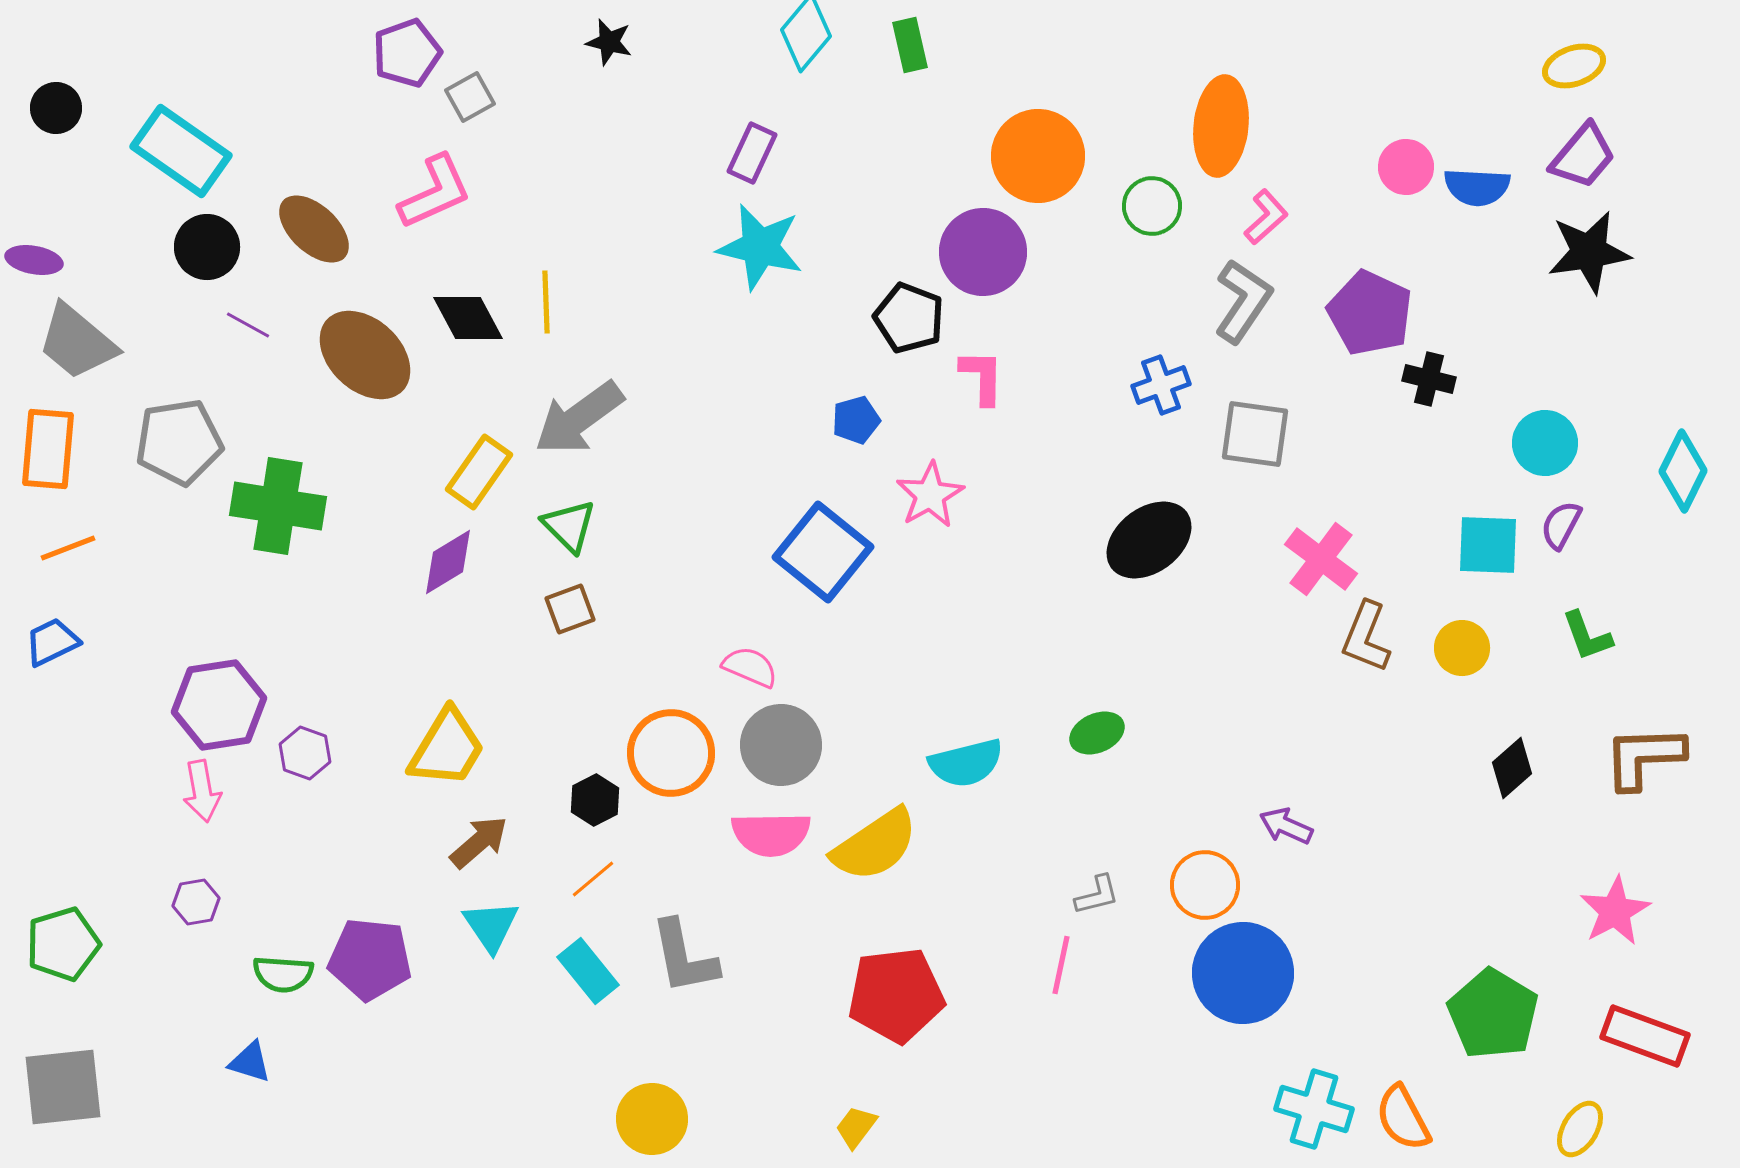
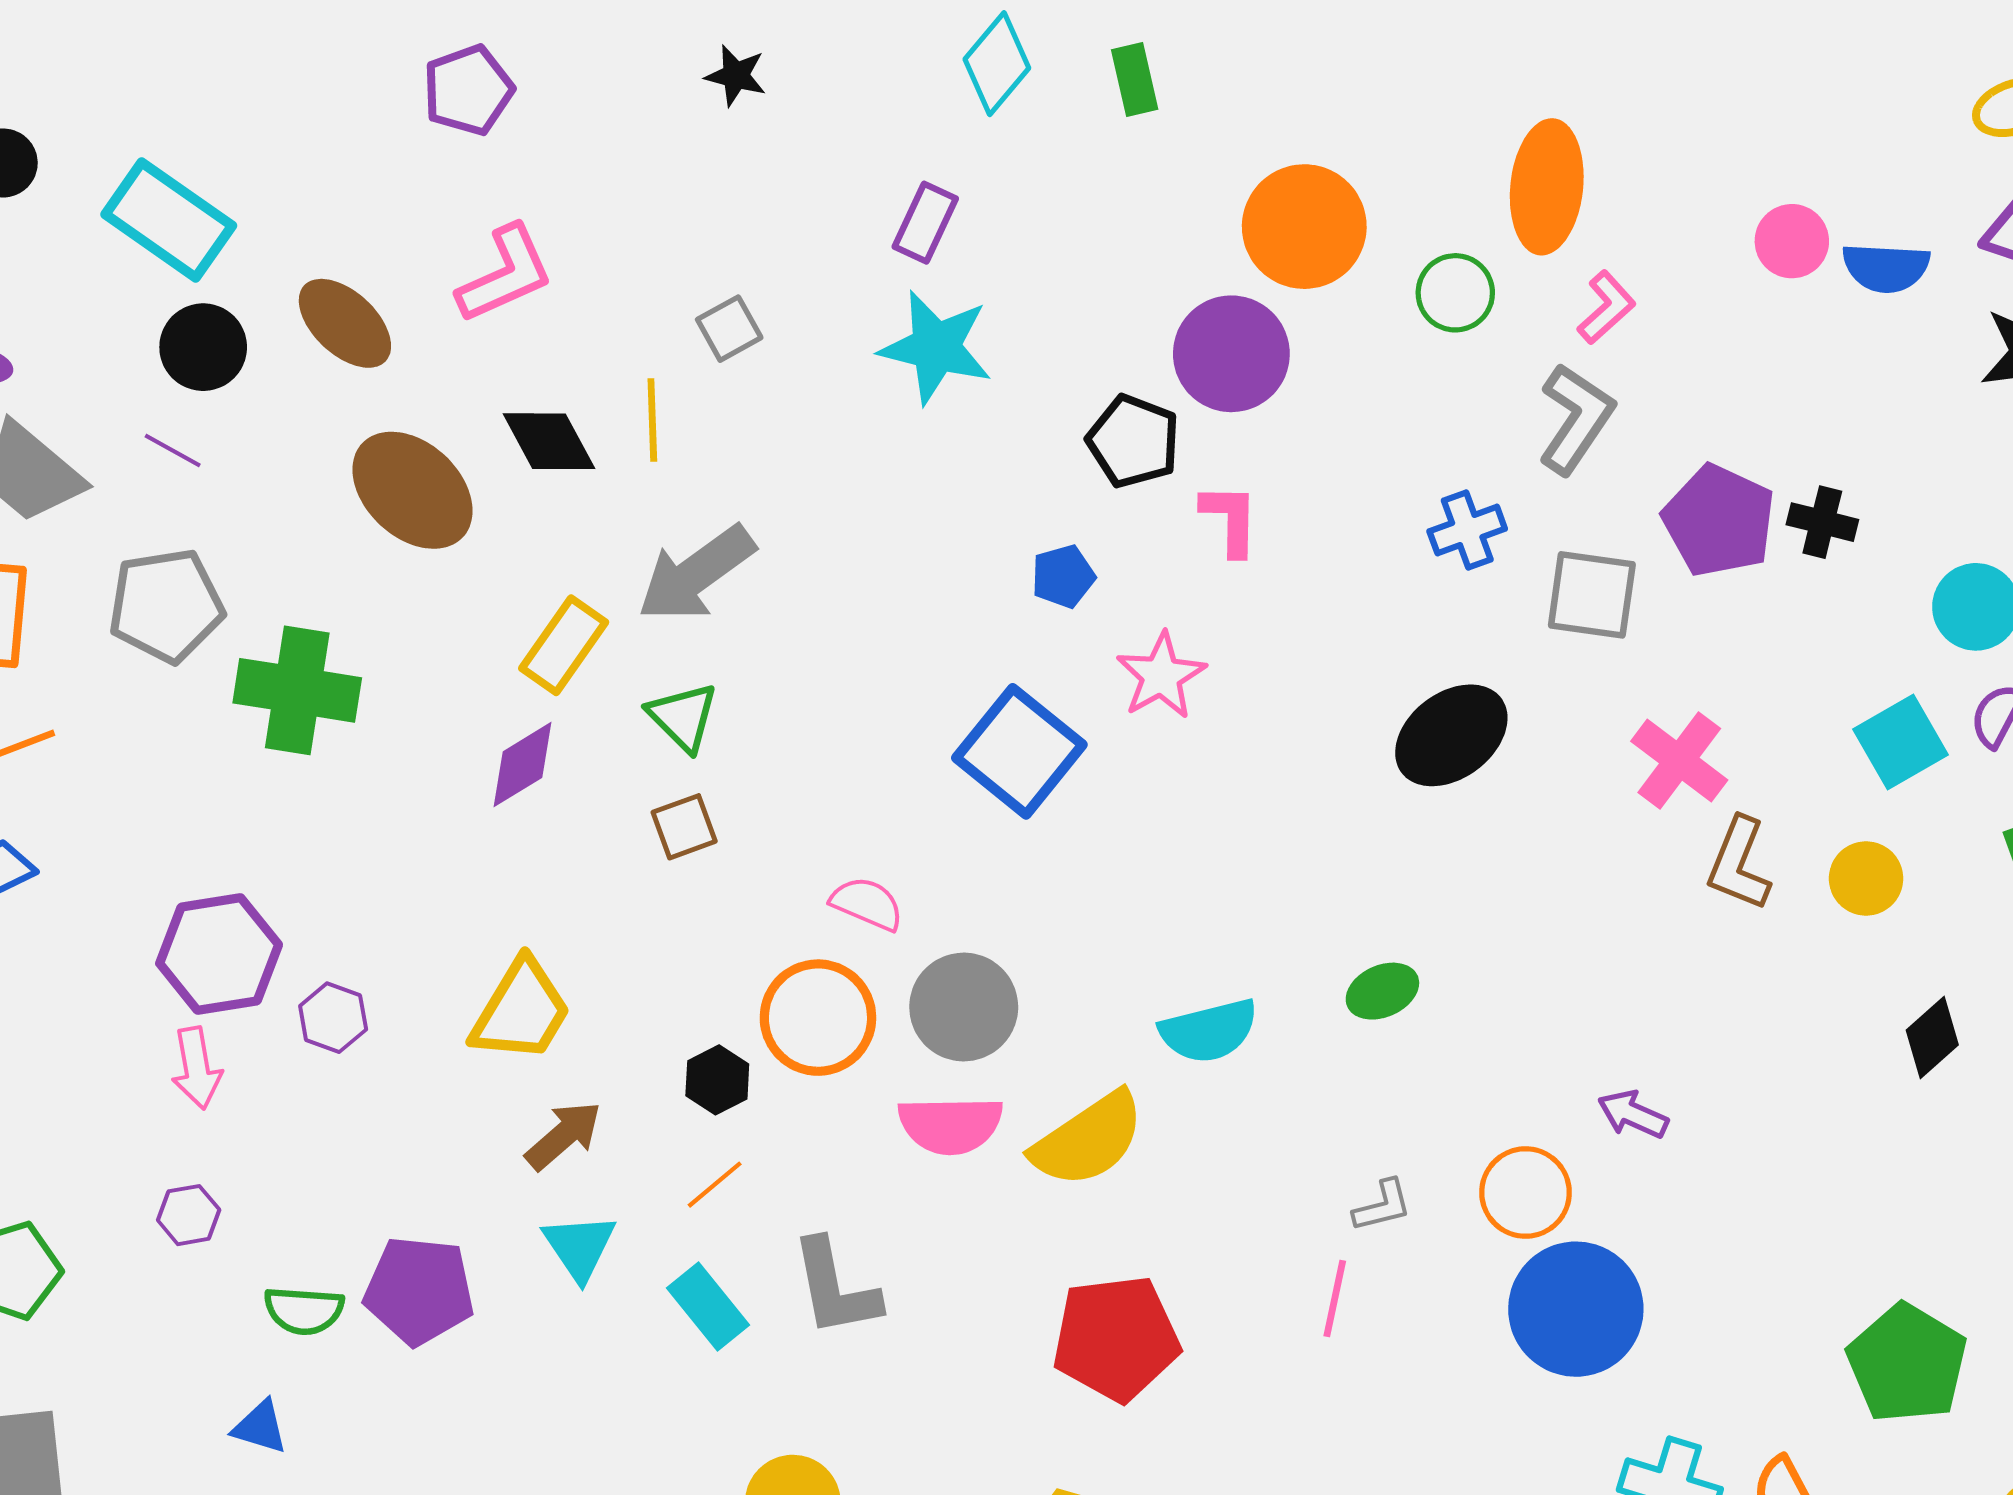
gray square: (470, 97) -> (729, 329), moved
purple pentagon: (1370, 313) -> (1719, 521), moved
purple line: (248, 325) -> (173, 451), moved
cyan square: (1488, 545) -> (1900, 742), turned -32
pink semicircle: (750, 667) -> (867, 904), moved

